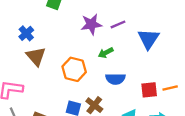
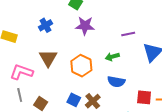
purple star: (91, 24) -> (85, 26), moved
brown triangle: (36, 56) -> (48, 58), moved

